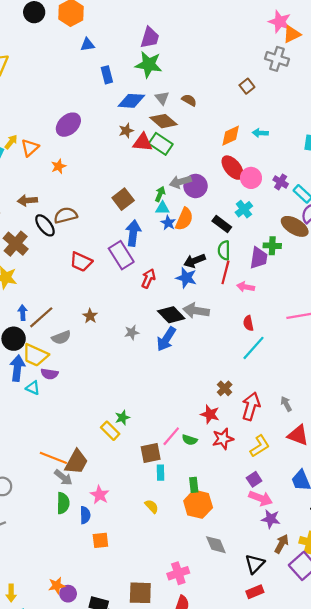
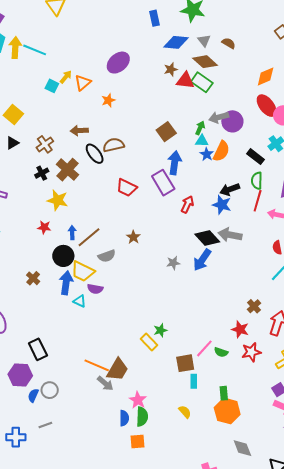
gray star: (132, 332) -> (173, 263), moved
green semicircle: (63, 503) -> (142, 417), moved

